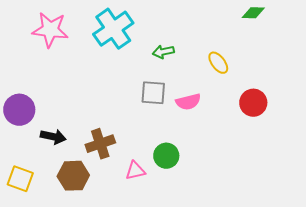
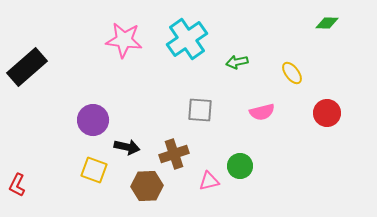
gray square: (153, 93) -> (200, 110), moved
yellow square: (20, 179) -> (94, 170), moved

